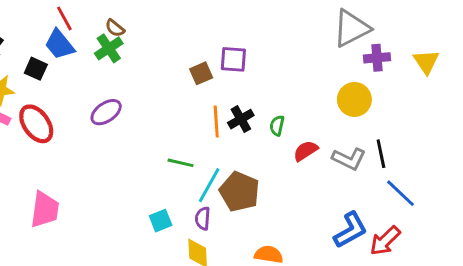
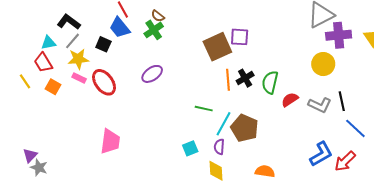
purple cross: (377, 58) -> (339, 35), size x1.4
brown square: (201, 73) -> (217, 47), size x1.8
green semicircle: (277, 126) -> (270, 82), size x1.6

